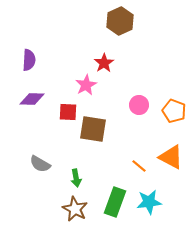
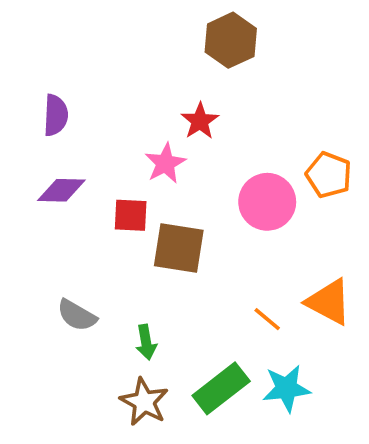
pink circle: (139, 105) -> (267, 202), size x1.5
orange pentagon: (174, 111) -> (329, 175), moved
green rectangle: (115, 202) -> (221, 388), turned 32

